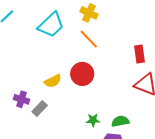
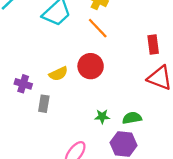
purple cross: (21, 99) -> (23, 84), moved
gray rectangle: (40, 109) -> (44, 104), turned -35

